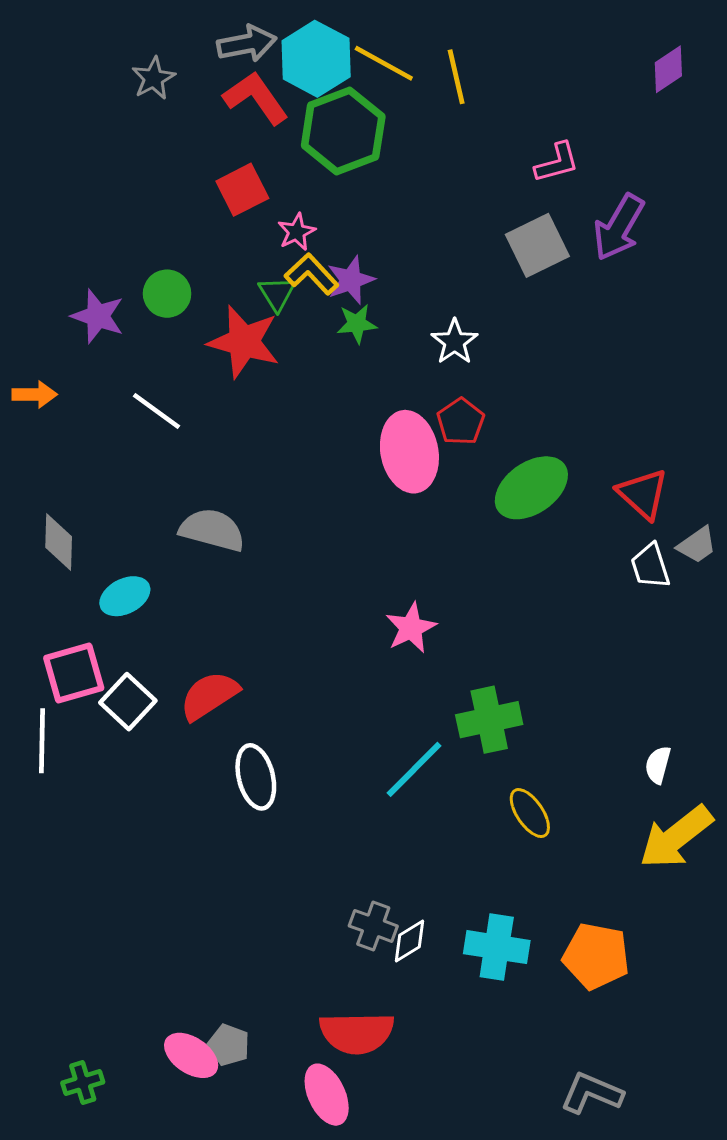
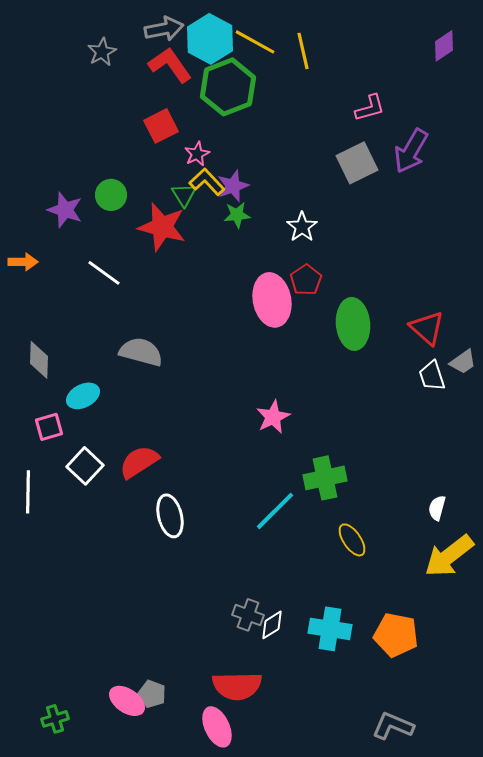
green ellipse: (531, 488) -> (353, 324), turned -60
pink square: (74, 673) -> (49, 427), moved, size x0.7

